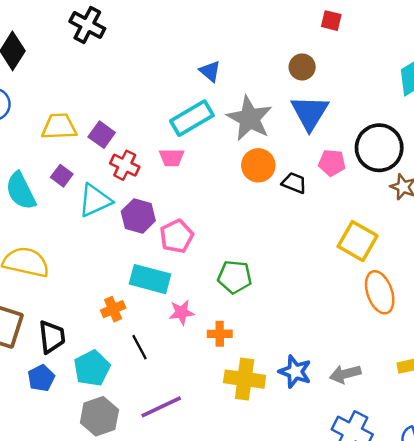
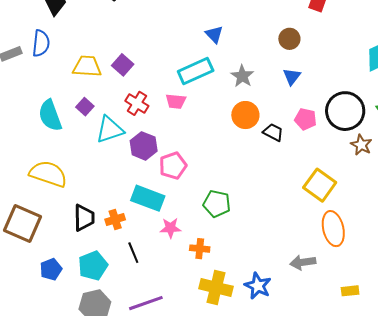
blue triangle: (310, 113) -> (292, 77), size x0.6
gray star: (249, 118) -> (242, 76), size x0.6
purple square: (102, 135) -> (123, 65), moved
black trapezoid: (52, 337) -> (84, 218), moved
gray arrow: (345, 374) -> (303, 262), moved

